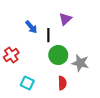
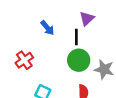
black line: (48, 35) -> (76, 37), moved

